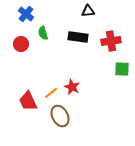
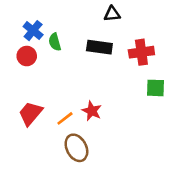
blue cross: (26, 14) -> (33, 31), moved
red trapezoid: (28, 101) -> (31, 113), moved, turned 65

